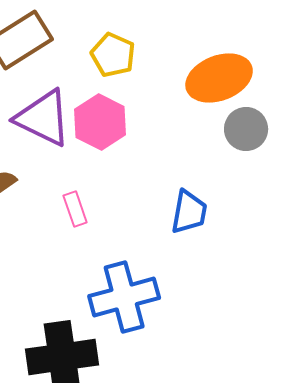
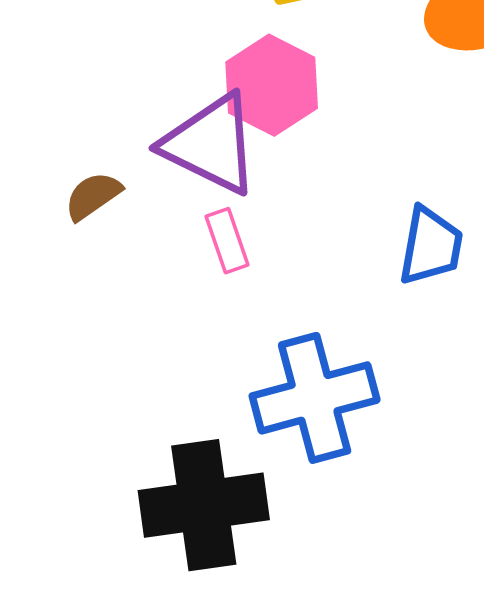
purple triangle: (43, 118) -> (211, 144), moved

